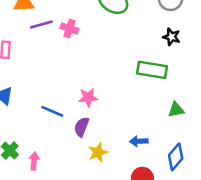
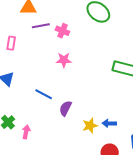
pink star: (88, 98) -> (64, 60), moved
yellow star: (98, 152) -> (90, 126), moved

